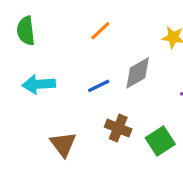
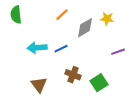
gray diamond: (138, 73) -> (85, 28), moved
cyan arrow: (39, 84) -> (37, 48), moved

